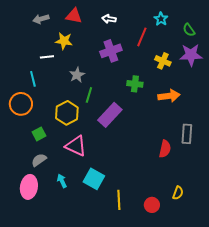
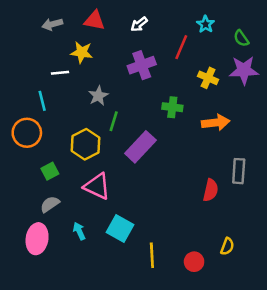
white arrow: (109, 19) -> (139, 24), turned -48

